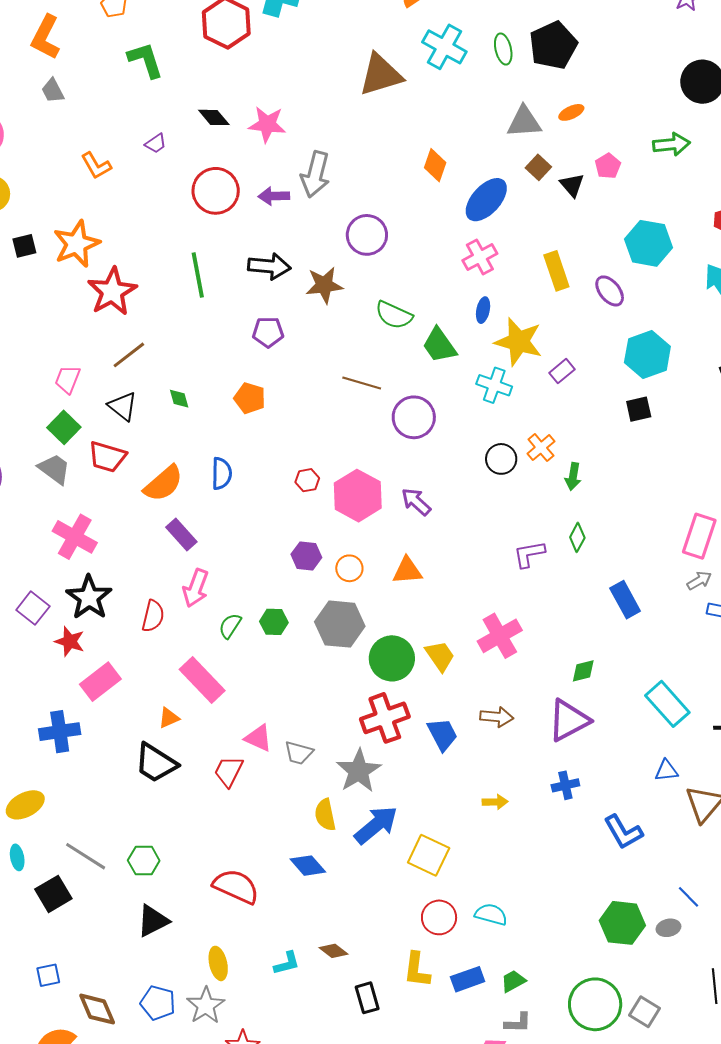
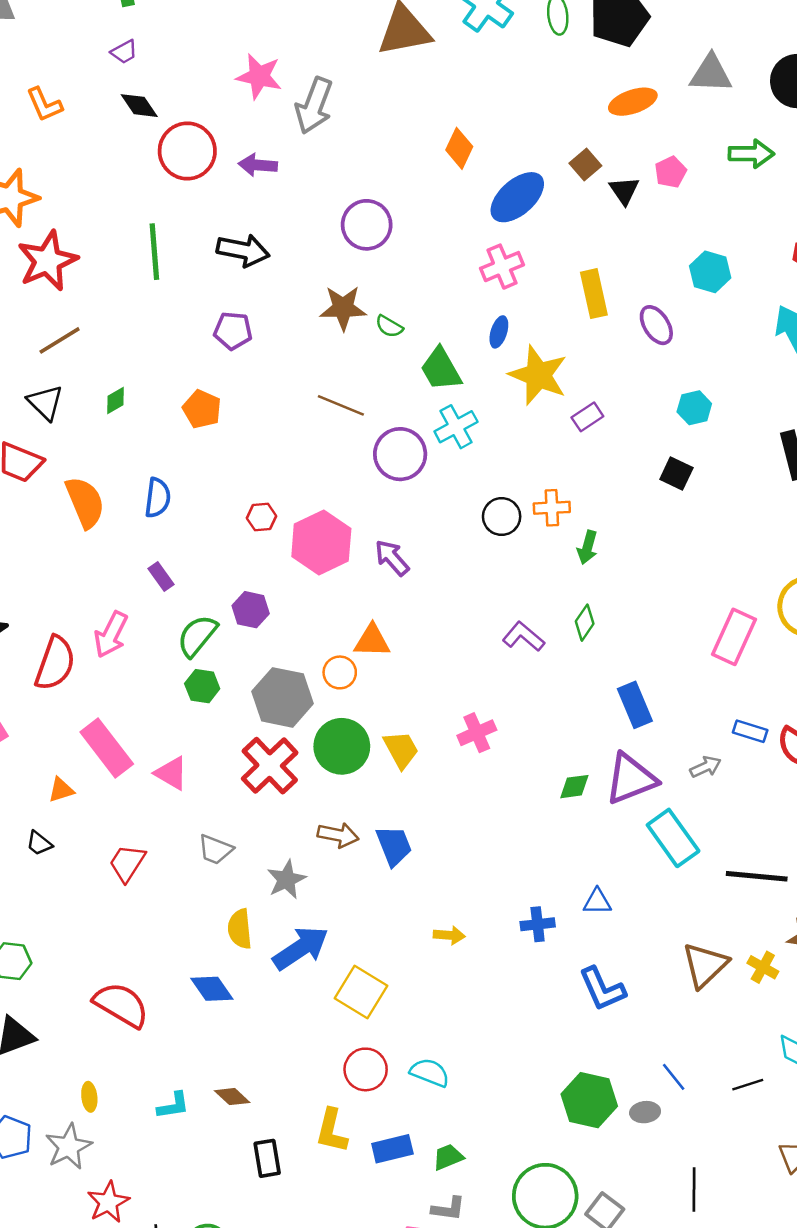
orange ellipse: (571, 112) -> (633, 102), size x1.5
black diamond: (214, 117) -> (139, 106), moved
gray triangle: (524, 122) -> (711, 74), moved
purple trapezoid: (156, 143) -> (124, 52), moved
gray arrow: (315, 174) -> (314, 106), moved
cyan hexagon: (649, 243) -> (710, 272), size x0.7
brown star: (324, 285) -> (343, 308), moved
green semicircle: (394, 315) -> (389, 326), size x0.6
cyan hexagon: (647, 354) -> (694, 408), size x0.6
cyan cross: (494, 385) -> (456, 427), moved, turned 36
green diamond: (179, 399) -> (115, 400), turned 70
black square: (639, 409) -> (676, 473), turned 32
orange cross: (541, 448) -> (552, 508), turned 32
orange semicircle: (163, 483) -> (85, 502), turned -78
purple rectangle: (181, 535) -> (161, 577), moved, size x0.7
purple L-shape: (529, 554) -> (523, 637), turned 44
orange circle: (349, 568) -> (340, 672), moved
gray arrow: (699, 581) -> (706, 767), moved
red semicircle: (153, 616) -> (55, 663), size x1.4
green semicircle: (230, 626) -> (197, 636), moved, size x1.4
pink cross: (500, 636) -> (477, 733), size x0.7
brown arrow: (497, 717) -> (338, 835), moved
red cross: (385, 718) -> (270, 766), moved, turned -30
purple triangle: (569, 720) -> (631, 779), moved
pink triangle: (258, 738) -> (171, 773), moved
black trapezoid: (156, 763) -> (39, 843), size x0.5
gray star: (359, 771) -> (286, 880), size x0.7
blue triangle: (666, 771) -> (597, 902), moved
yellow ellipse: (218, 963) -> (89, 1097), size x0.7

